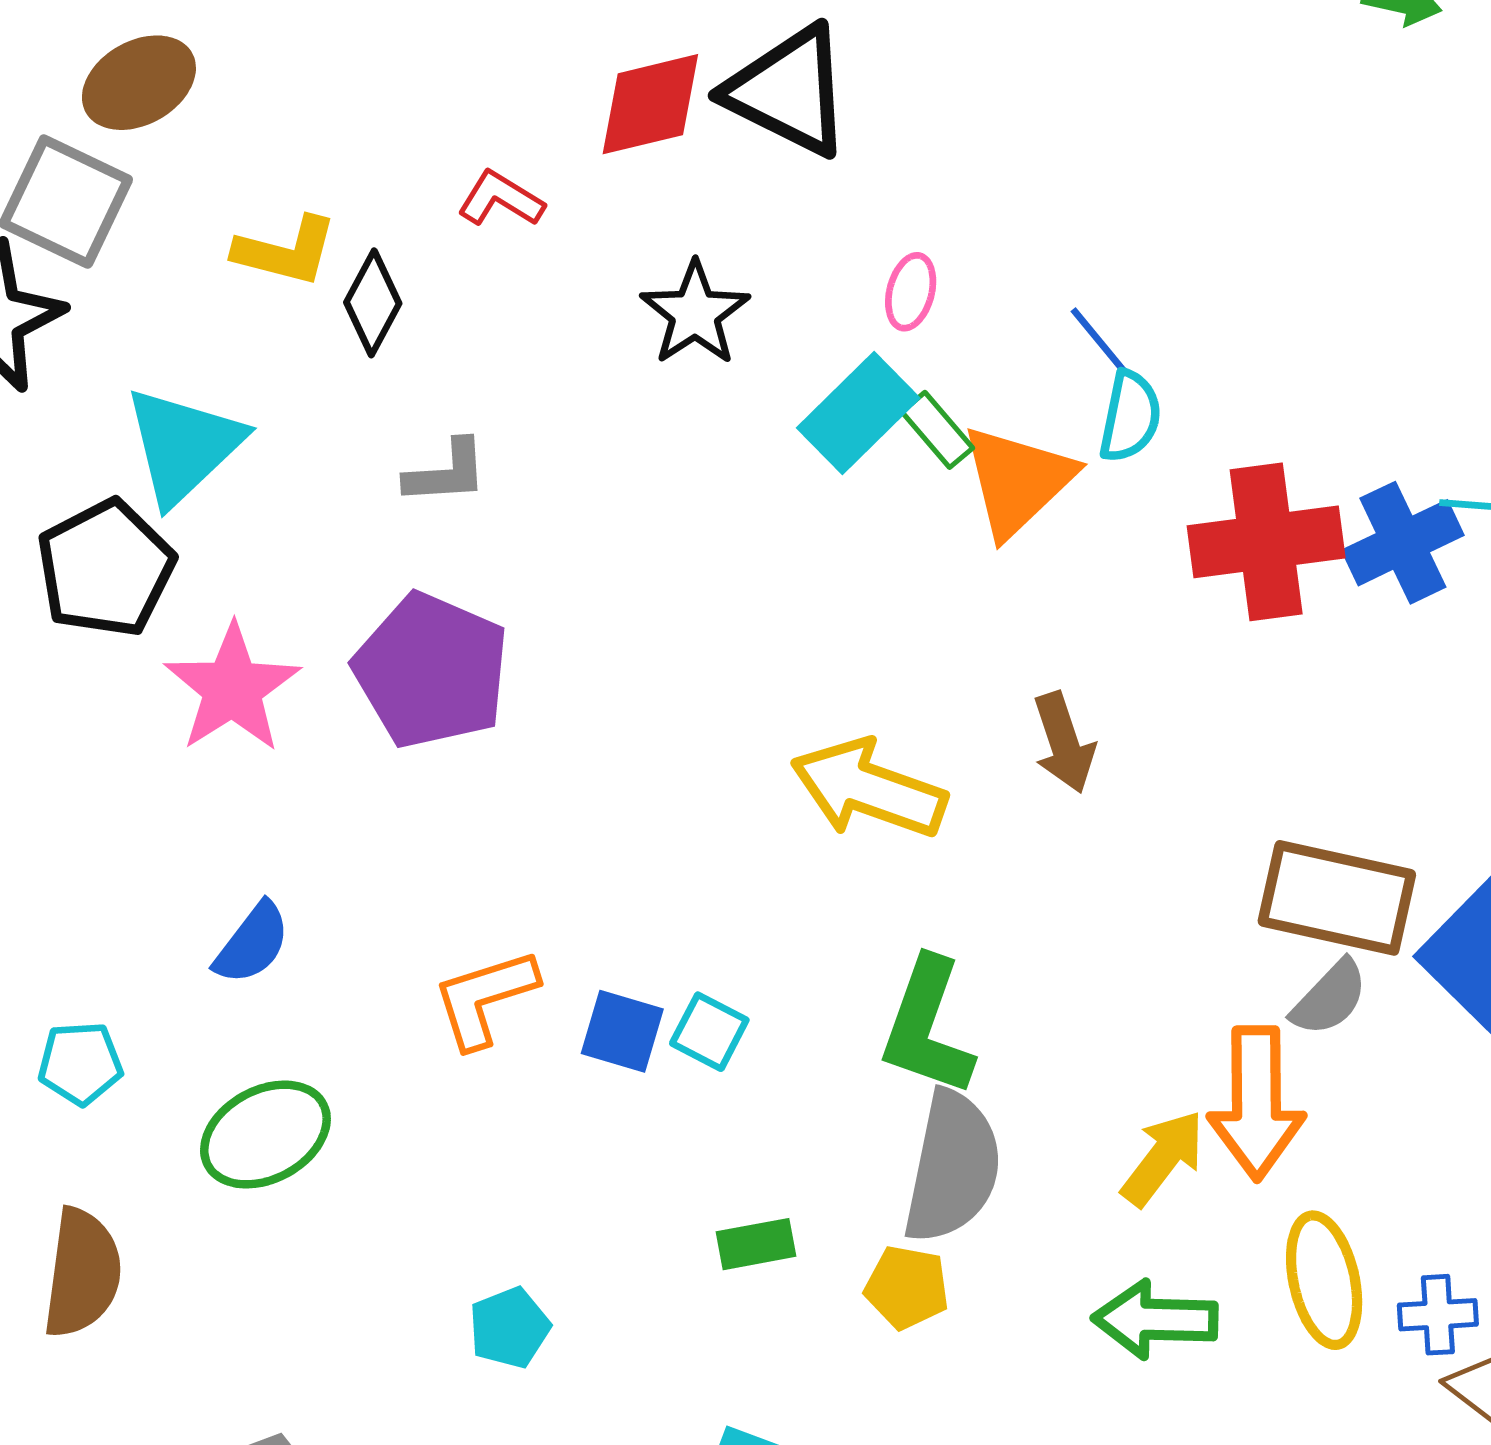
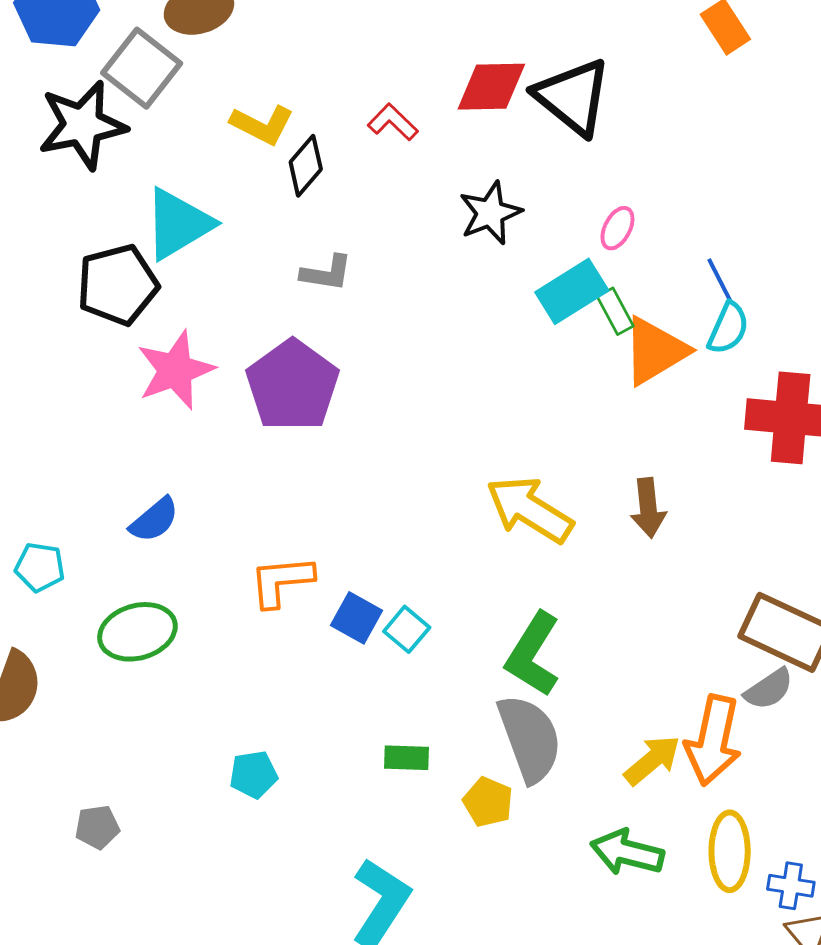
gray semicircle: (952, 1167) -> (530, 738), turned -44

